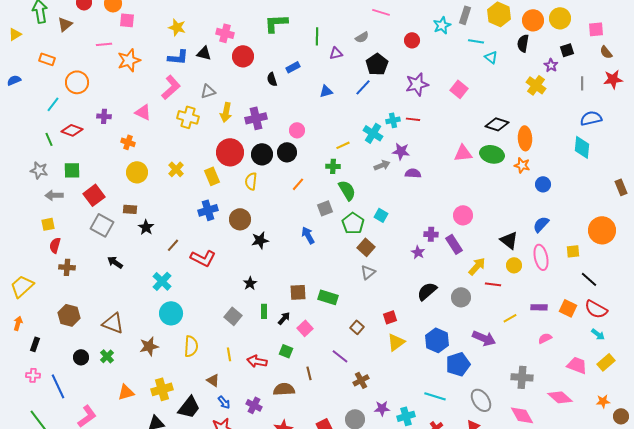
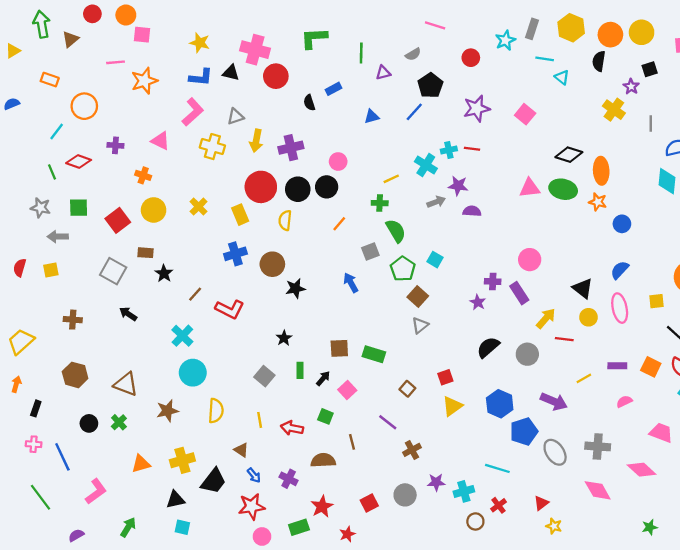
pink cross: (225, 33) -> (255, 50), size x1.4
gray line: (582, 83) -> (651, 123), moved
red square: (94, 195) -> (118, 220), moved
red semicircle: (55, 245) -> (20, 268), moved
gray ellipse: (481, 400) -> (555, 452), moved

